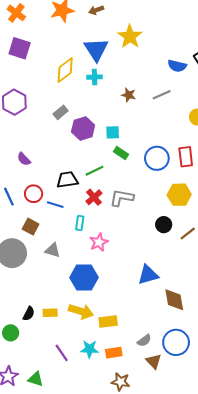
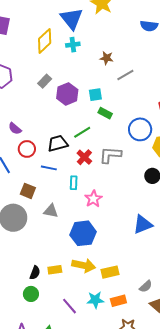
gray line: (162, 95) -> (125, 75), moved
blue circle: (157, 158) -> (140, 129), moved
red circle: (34, 194) -> (27, 149), moved
green circle: (11, 333) -> (31, 294), moved

